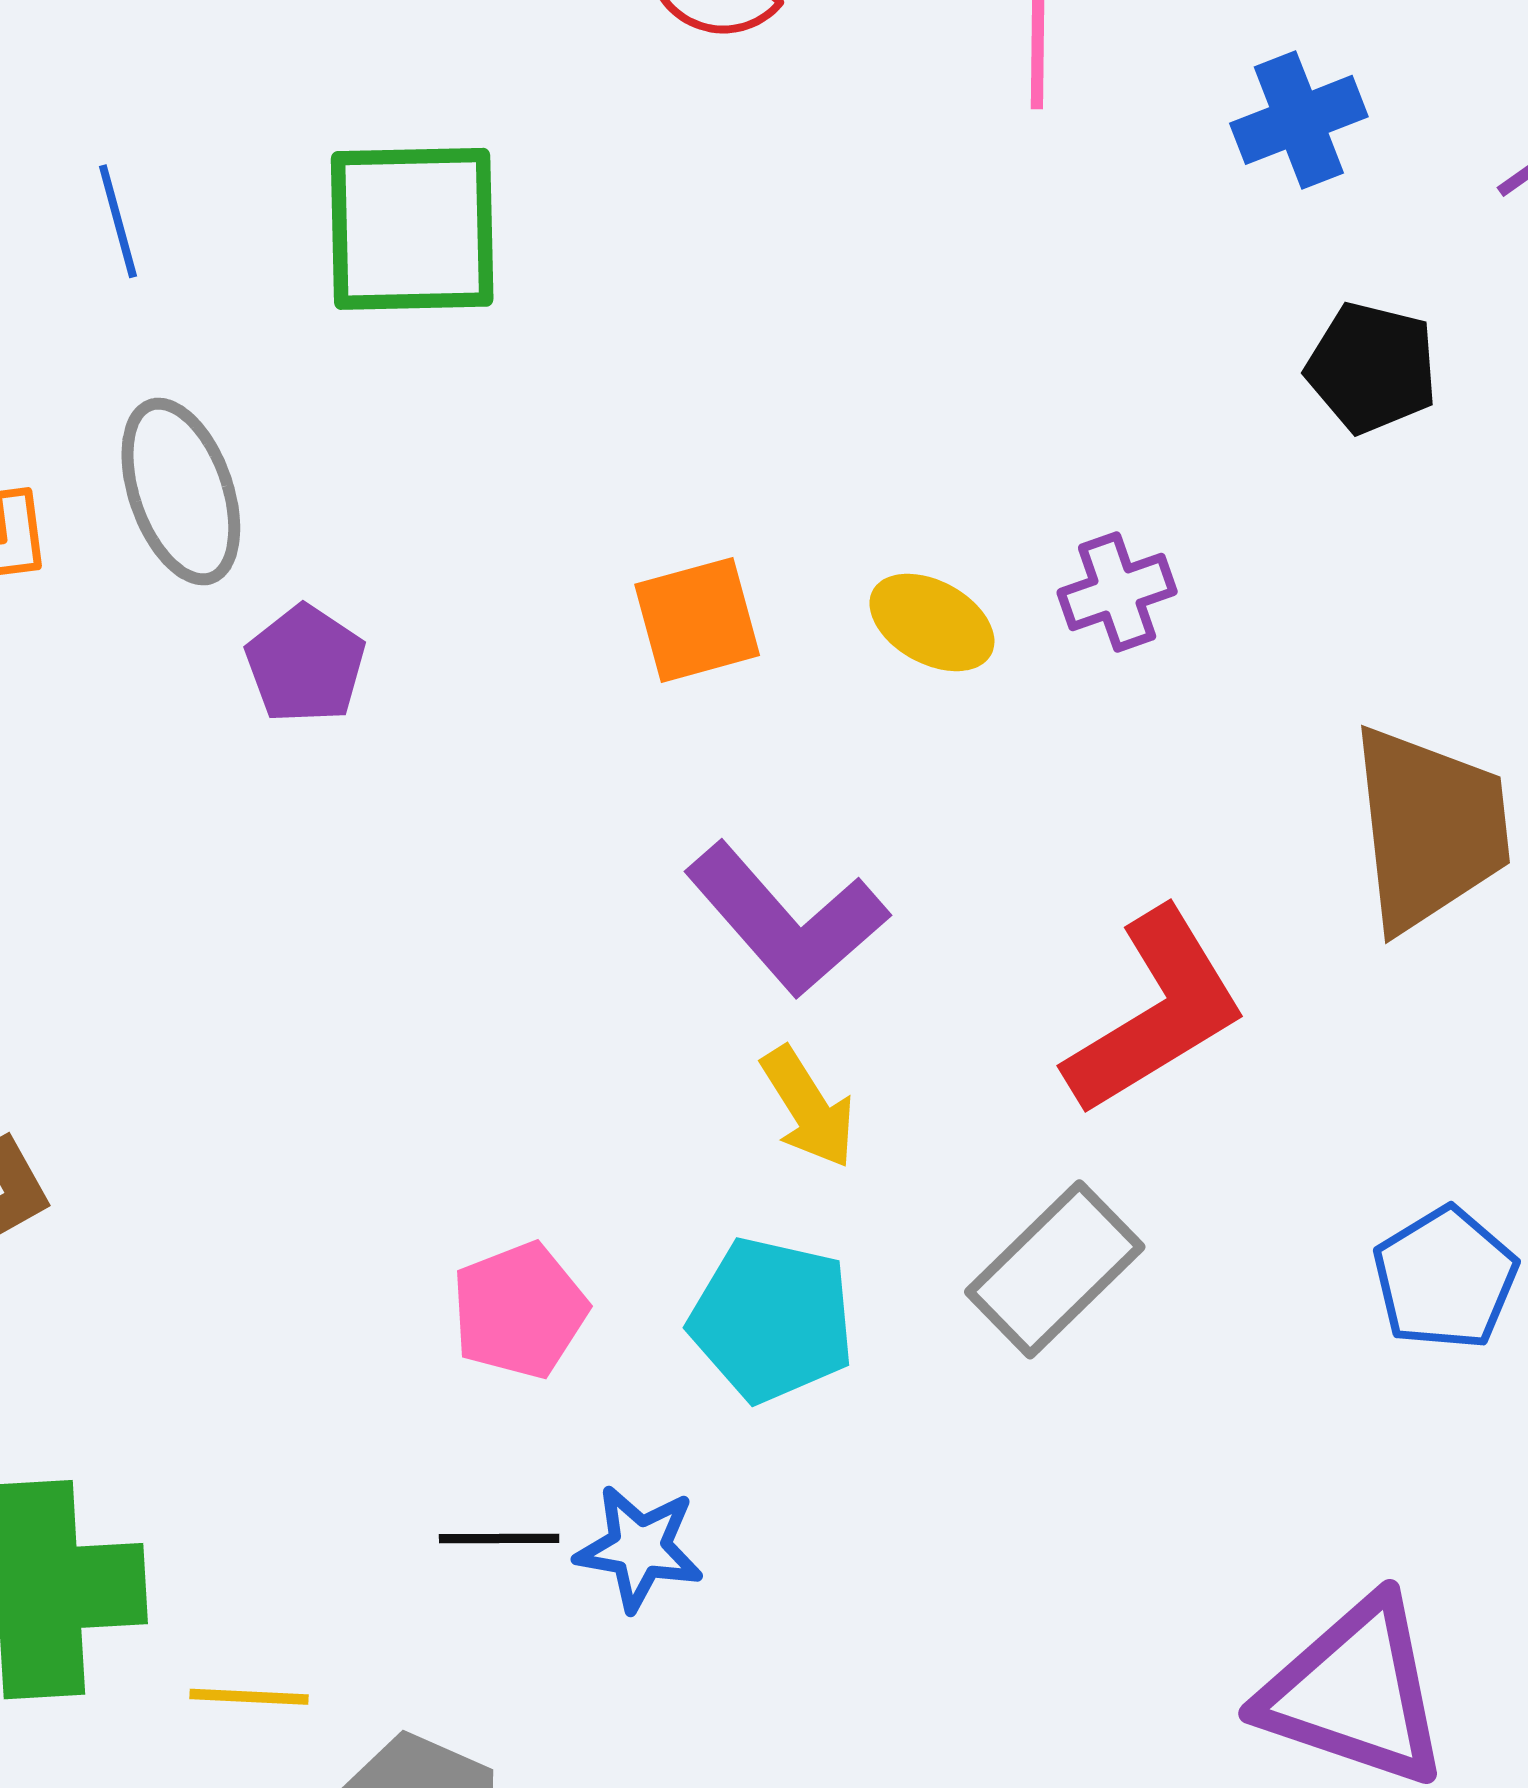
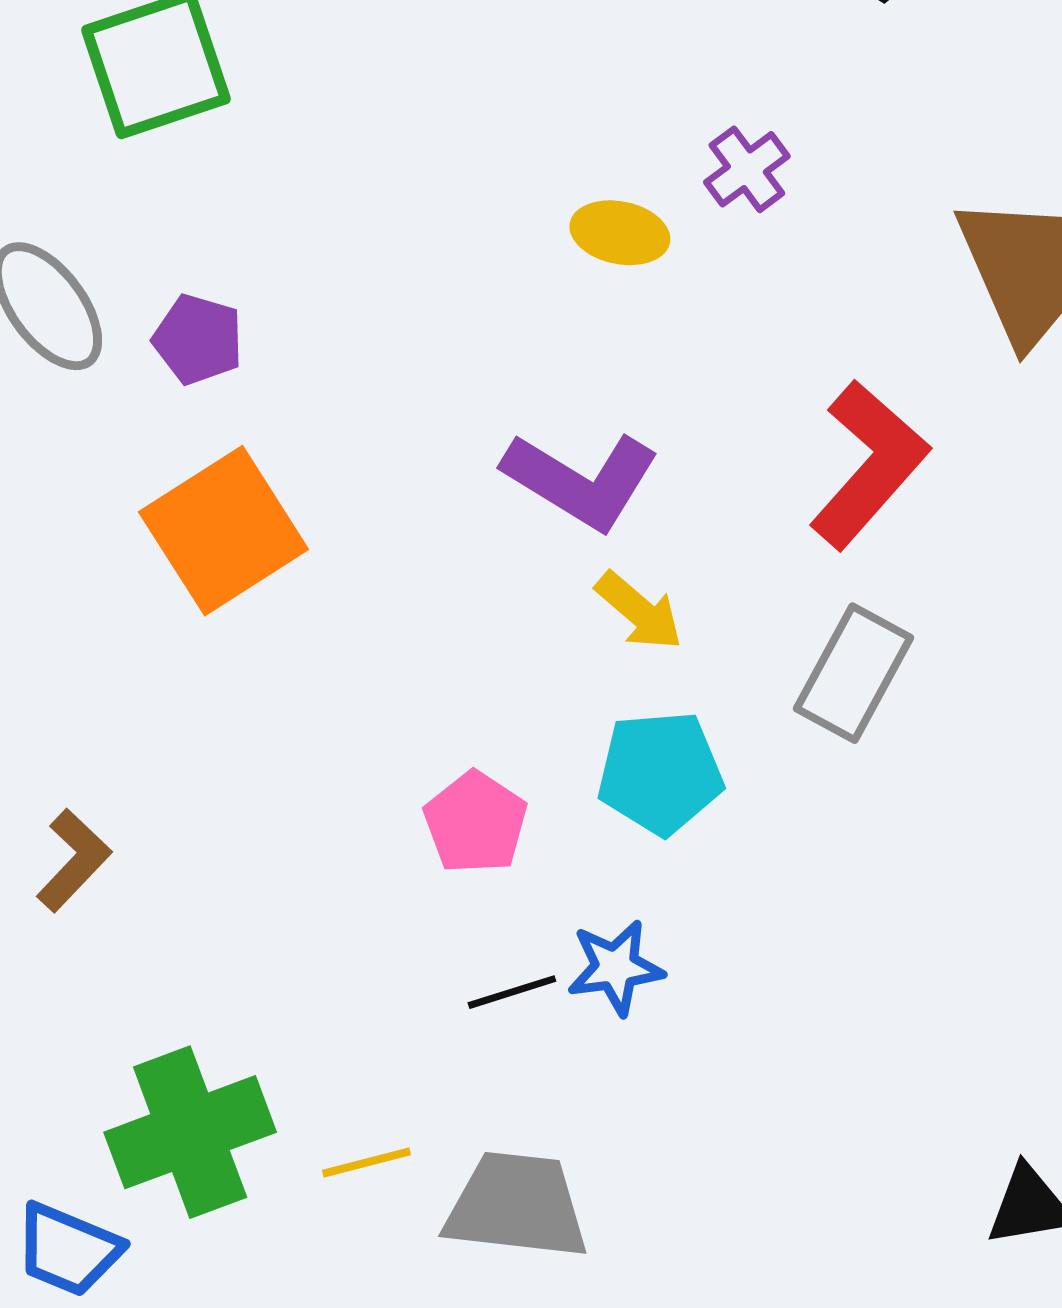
orange square: (697, 620) -> (224, 531), moved, size x1.6
purple pentagon: (305, 664) -> (198, 339), moved

